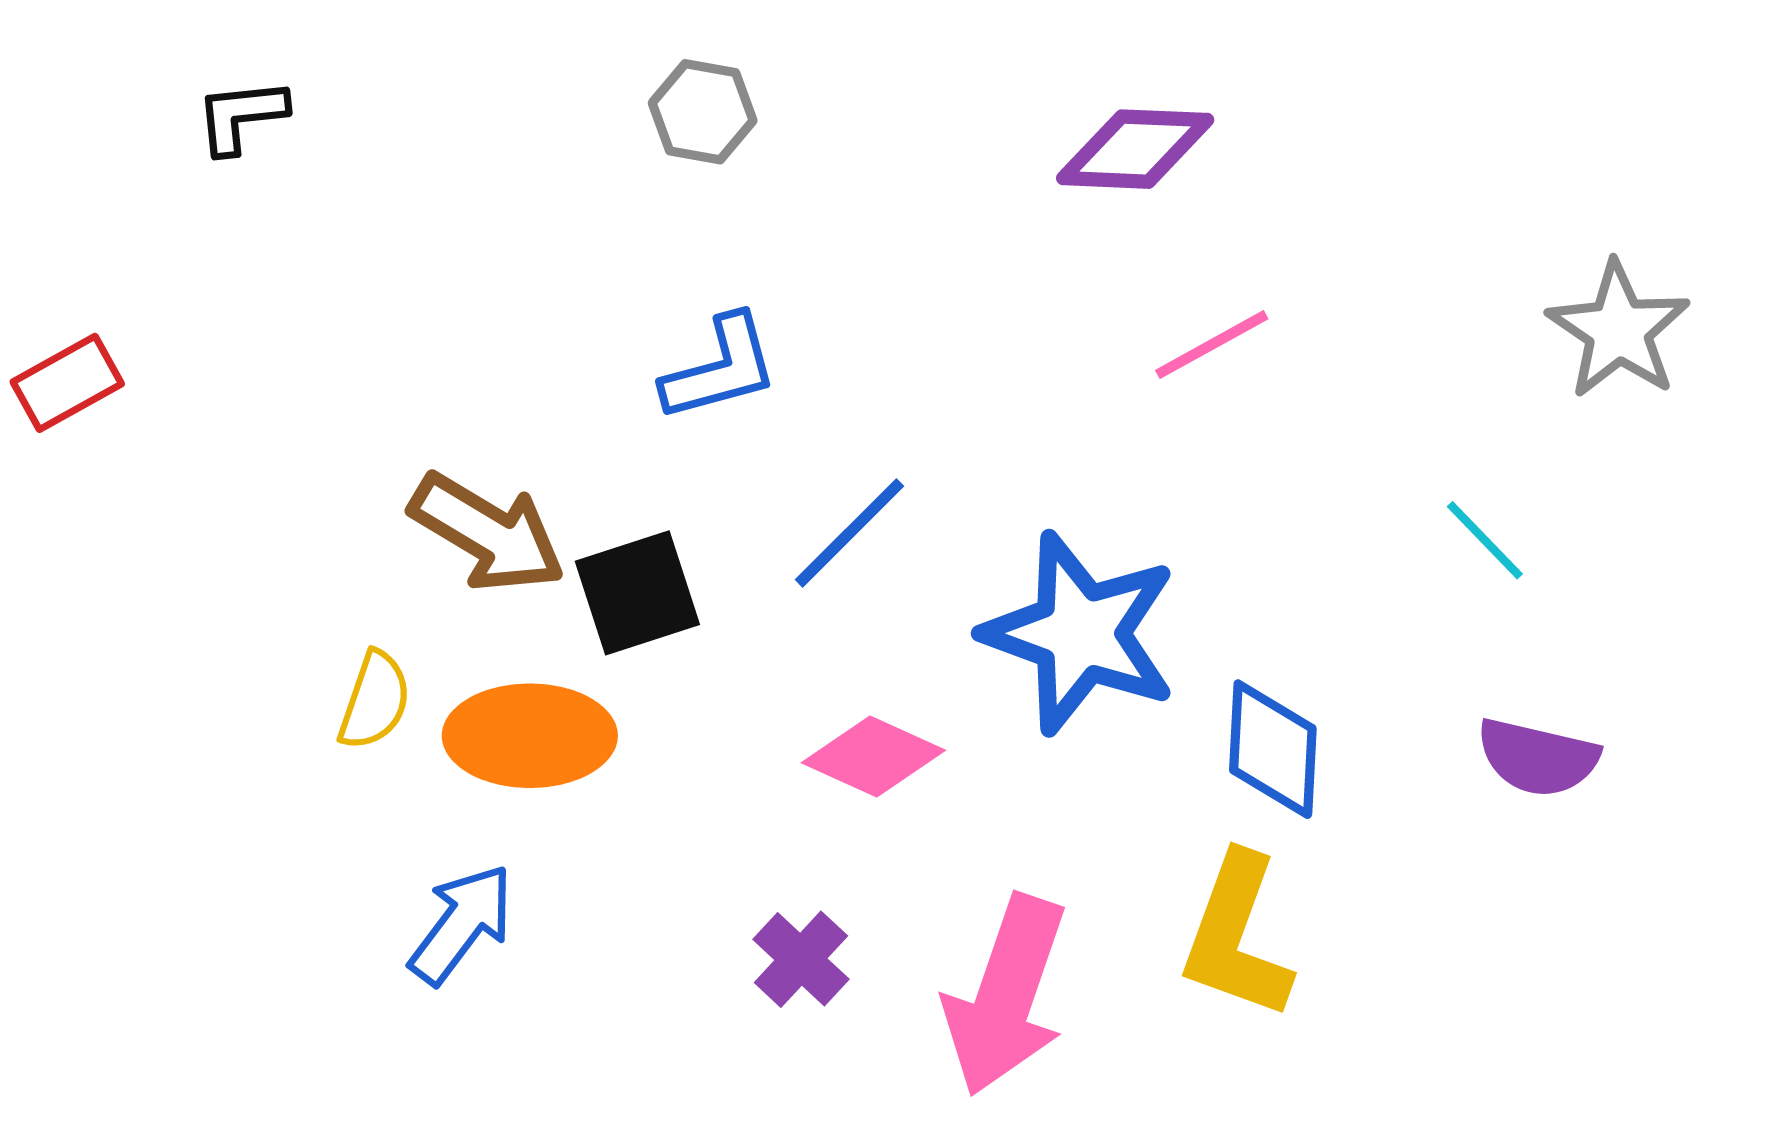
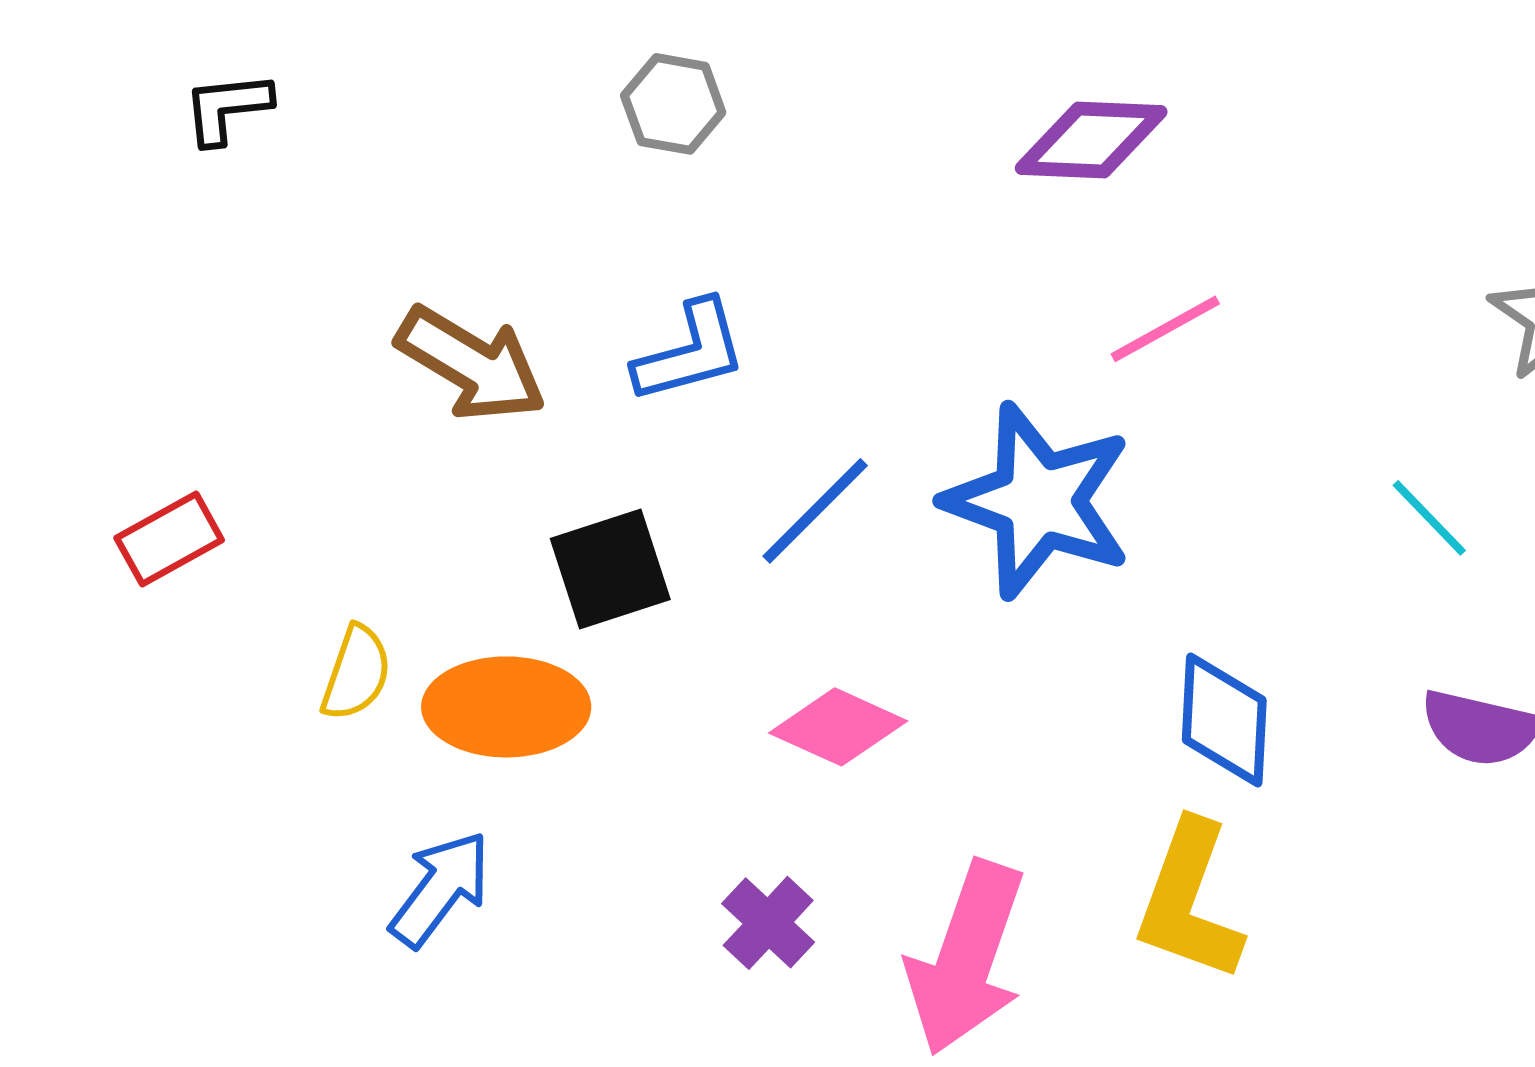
red rectangle: (67, 383) -> (169, 539), moved
brown arrow: (487, 533) -> (471, 364), moved
blue star: (1080, 633) -> (1038, 501), moved

